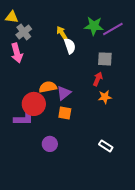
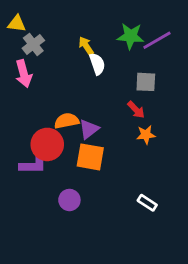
red arrow: (98, 79) -> (136, 110), turned 112
orange square: (65, 113) -> (90, 157), size x1.5

